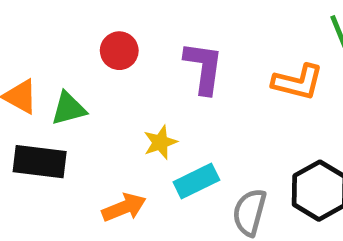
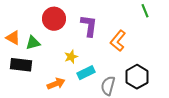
red circle: (119, 51) -> (54, 19), size x1.5
orange L-shape: (298, 82) -> (118, 41), moved, turned 115

